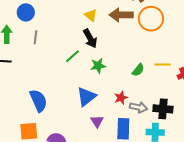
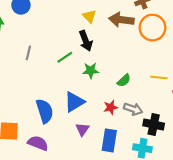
gray line: (35, 37) -> (28, 53), moved
green semicircle: (138, 70) -> (124, 80), moved
blue semicircle: (38, 101) -> (45, 111), moved
gray arrow: (138, 107) -> (133, 109), moved

